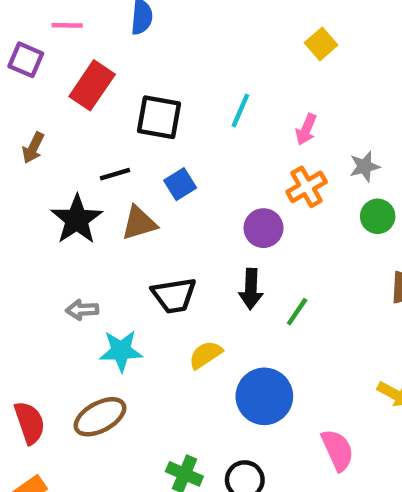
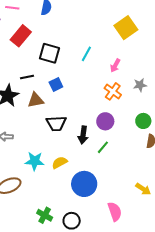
yellow square: (321, 44) -> (126, 28), size x1.6
orange cross: (307, 187) -> (113, 91), turned -30
green circle: (378, 216) -> (143, 121), moved
purple circle: (263, 228) -> (105, 121), moved
black trapezoid: (174, 295) -> (56, 123), moved
cyan star: (121, 351) -> (35, 161), moved

